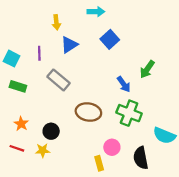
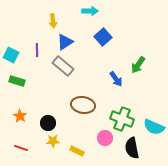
gray rectangle: (59, 80) -> (63, 66), moved
green cross: (129, 113) -> (122, 119), moved
red line: (17, 148) -> (21, 148), moved
yellow star: (43, 150) -> (53, 141), moved
yellow rectangle: (99, 163) -> (77, 151), moved, turned -48

